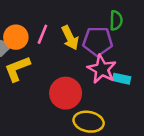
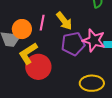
purple pentagon: (98, 41) -> (73, 44), moved
red circle: (66, 93) -> (38, 67), moved

